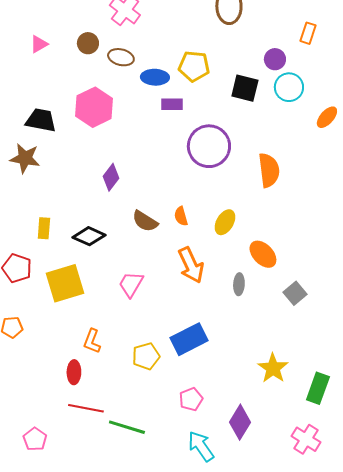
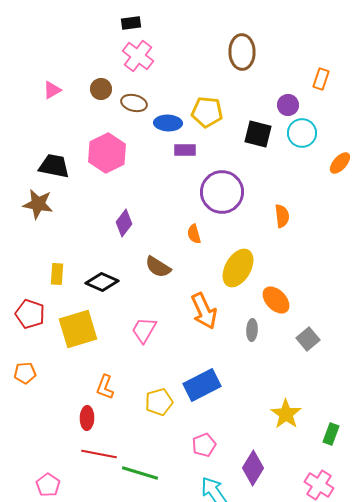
orange semicircle: (269, 170) -> (282, 216), size x0.7
orange semicircle: (181, 216) -> (194, 234), moved
yellow ellipse: (225, 222) -> (238, 268), size x1.5
green rectangle: (318, 388) -> (331, 434), size x0.7

